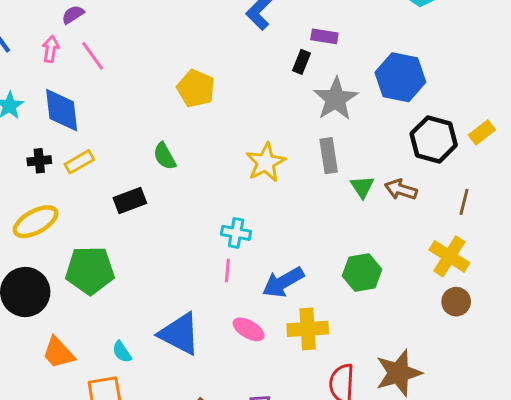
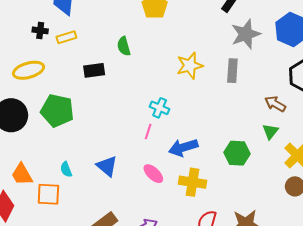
green triangle: (362, 187) -> (270, 131), moved
blue triangle: (179, 334) -> (107, 166), size x0.7
orange trapezoid: (58, 353) -> (22, 174), moved

